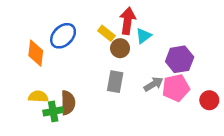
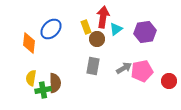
yellow rectangle: (106, 33) -> (86, 27), turned 32
purple hexagon: (180, 59) -> (145, 32), moved
yellow semicircle: (38, 97) -> (31, 78), turned -84

